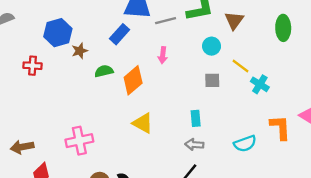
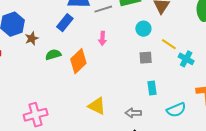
cyan rectangle: (196, 118) -> (152, 88), moved
yellow triangle: (143, 123) -> (97, 106), moved

